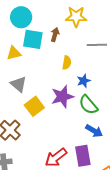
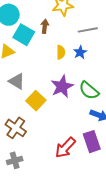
cyan square: (33, 39) -> (24, 35), turned 30
blue star: (84, 81) -> (80, 52), moved

